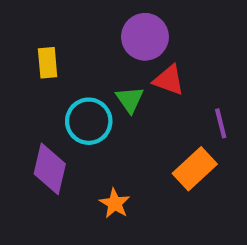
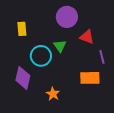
red triangle: (169, 80) -> (87, 37), moved
orange rectangle: (195, 169) -> (90, 78), turned 42

